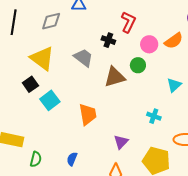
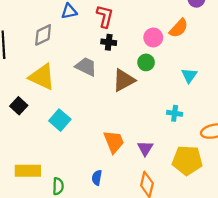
red L-shape: (128, 22) -> (105, 16), moved
black square: (30, 84) -> (19, 106), moved
orange trapezoid: (88, 114) -> (114, 142), moved

